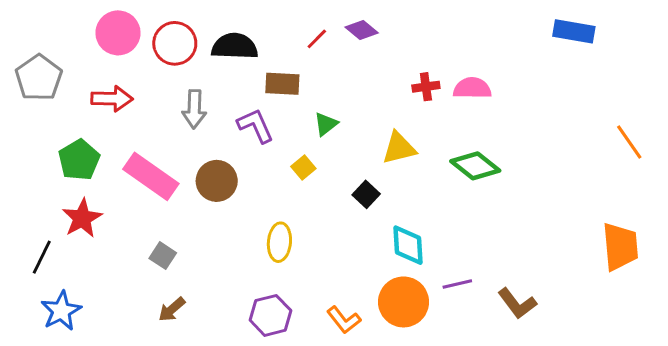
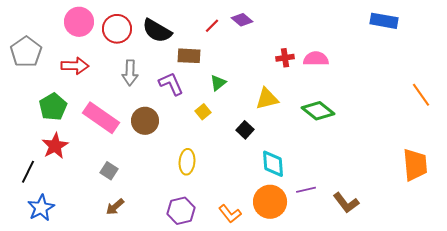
black semicircle: (235, 46) -> (157, 31), turned -152

